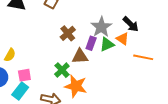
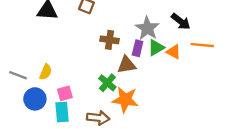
brown cross: (68, 33) -> (110, 40), turned -35
orange triangle: (123, 39) -> (174, 52), moved
orange line: (143, 57) -> (202, 45), moved
cyan rectangle: (20, 91) -> (62, 112), turned -36

